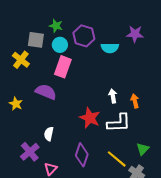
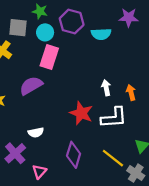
purple semicircle: (46, 92) -> (31, 86), turned -50
white semicircle: (49, 134) -> (36, 132), turned -112

